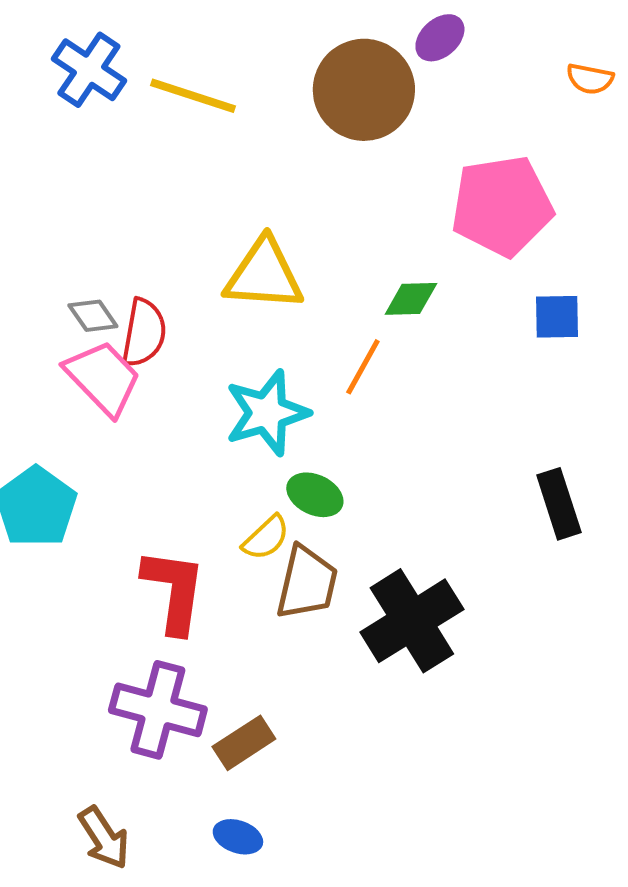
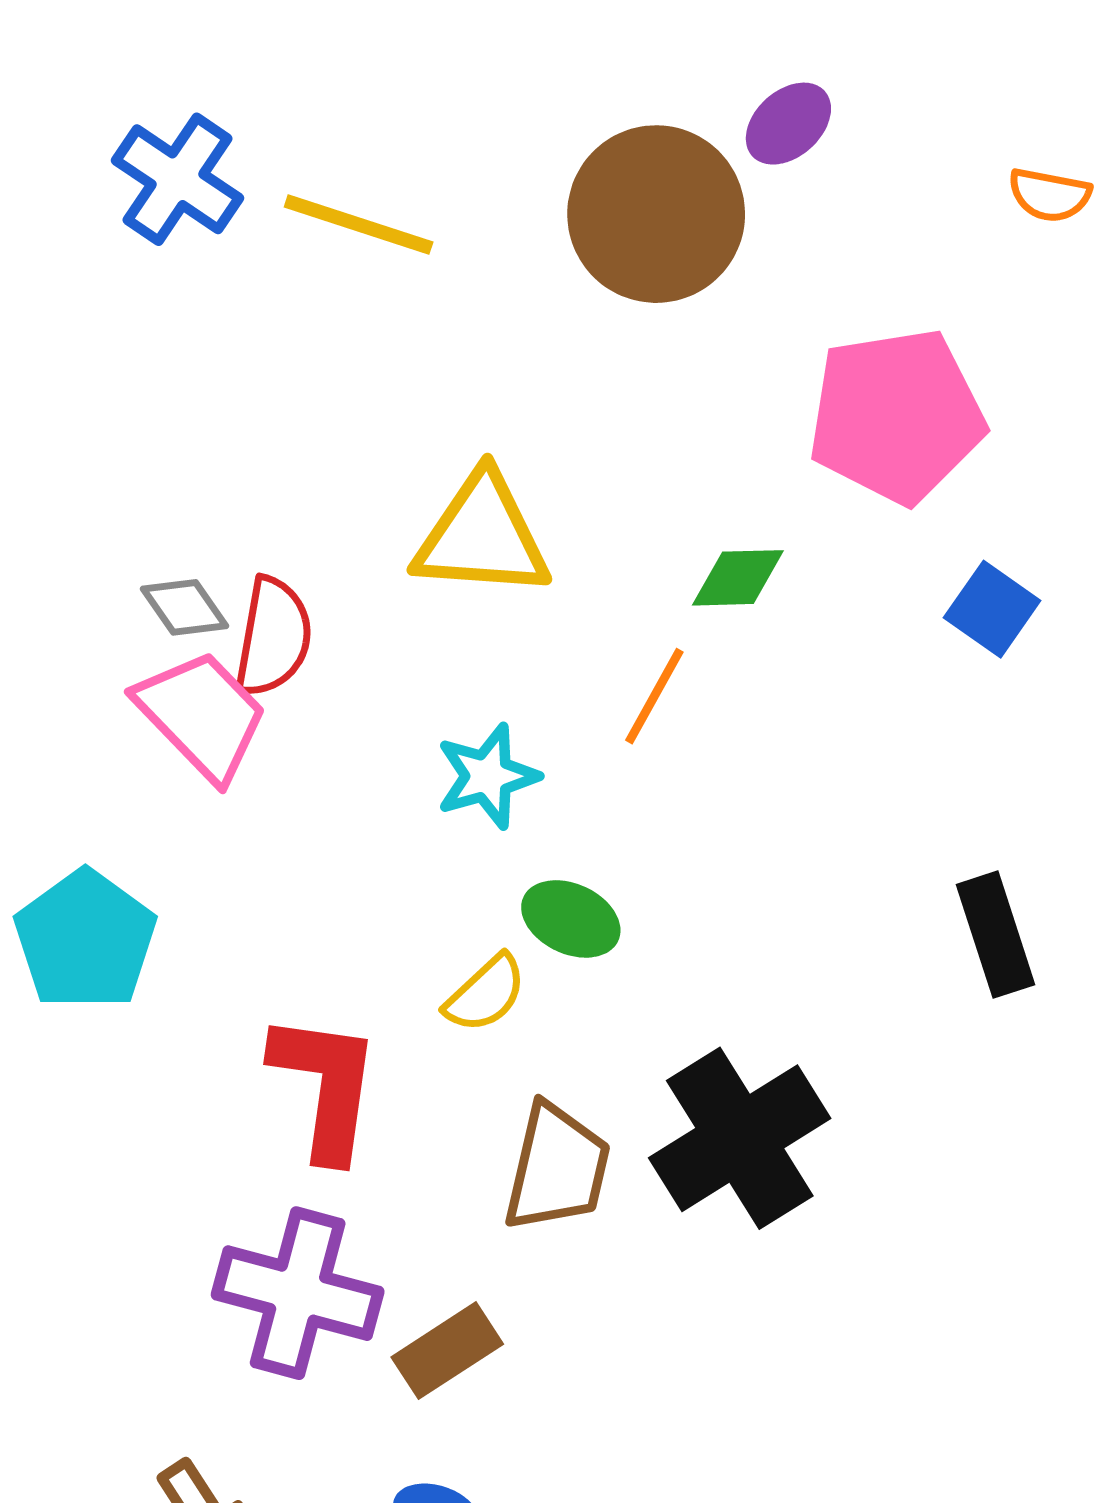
blue square: (557, 317) -> (992, 609), turned 36
cyan star: (267, 413) -> (487, 776), size x0.7
brown trapezoid: (307, 583) -> (557, 1168), moved

